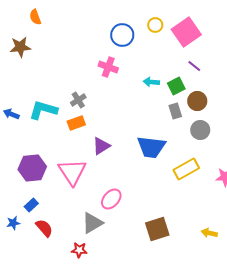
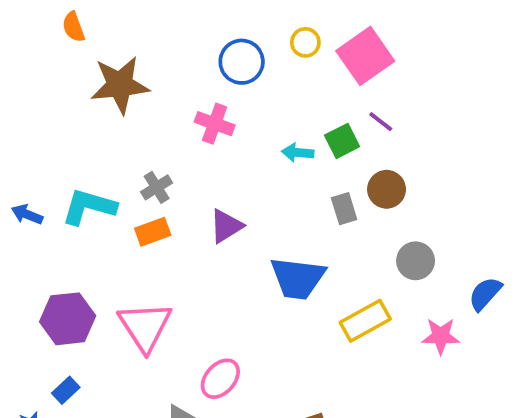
brown star: (20, 47) -> (120, 85), moved, size x1.4
green square: (176, 86) -> (342, 141), moved
gray circle: (200, 130) -> (416, 261), moved
purple triangle: (101, 146) -> (226, 226), moved

